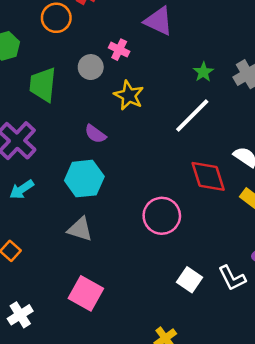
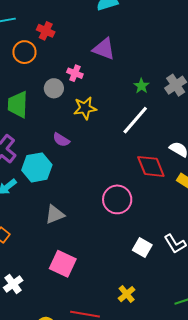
yellow star: (129, 95) -> (85, 108), turned -30
cyan hexagon: (84, 179) -> (37, 167), moved
gray triangle: (80, 229) -> (55, 214), turned -35

